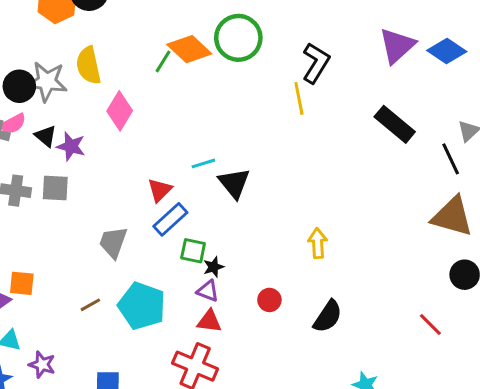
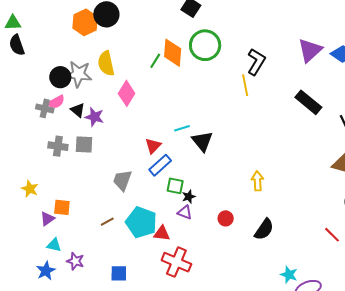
orange diamond: (189, 49) -> (173, 53), turned 52
red triangle: (209, 321) -> (162, 233), moved

